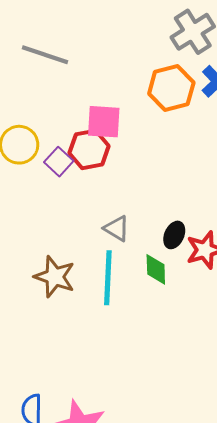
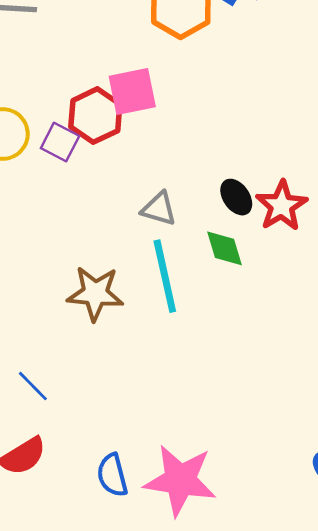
pink square: (104, 122) -> (132, 92), moved
black ellipse: (174, 235) -> (236, 197), turned -44

